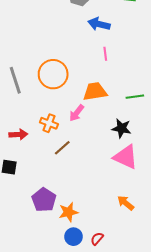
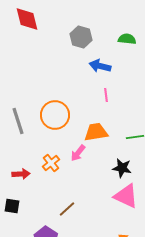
orange cross: (49, 123) -> (51, 163), turned 30
brown line: (62, 148) -> (67, 209), moved

